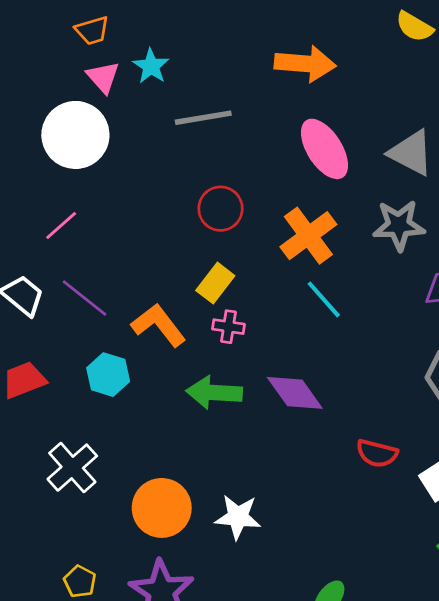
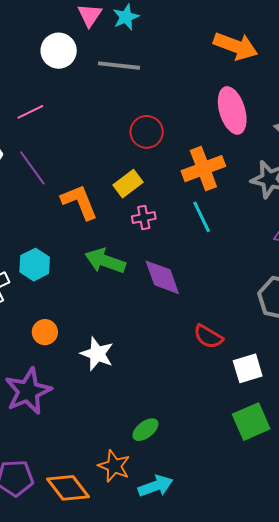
gray line: (203, 118) -> (119, 66), moved
white circle: (75, 135) -> (59, 51), size x0.7
pink cross: (228, 327) -> (144, 218), moved, turned -35
cyan hexagon: (108, 375) -> (35, 265), moved
orange circle: (162, 508) -> (45, 332), size x0.6

